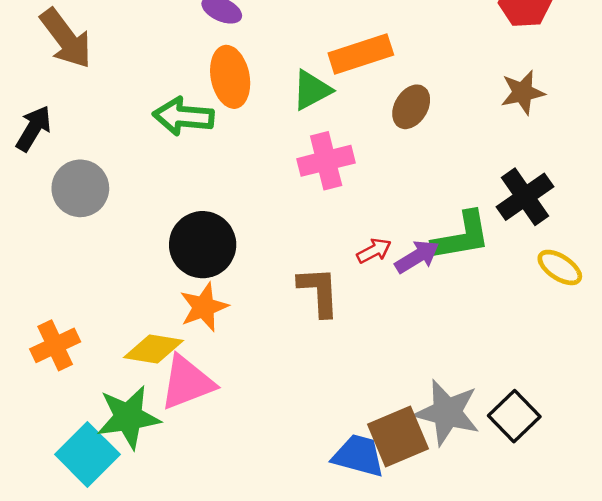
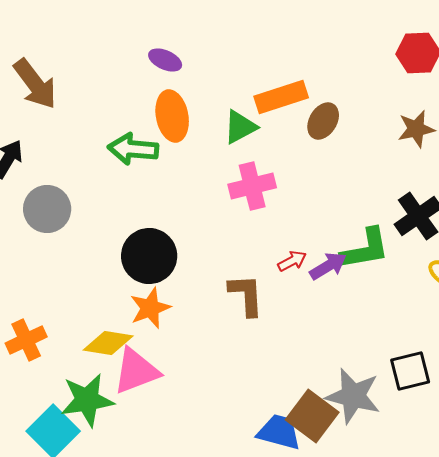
brown ellipse: (411, 107) -> (323, 121), moved
black square: (514, 416) -> (410, 371), moved, turned 30
brown square: (398, 436) -> (312, 416), turned -30

